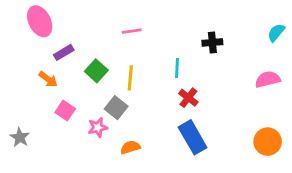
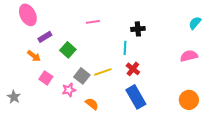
black cross: (212, 42) -> (138, 29), moved
yellow line: (130, 78) -> (103, 72), moved, turned 66
orange semicircle: (130, 147) -> (92, 104), turned 56

